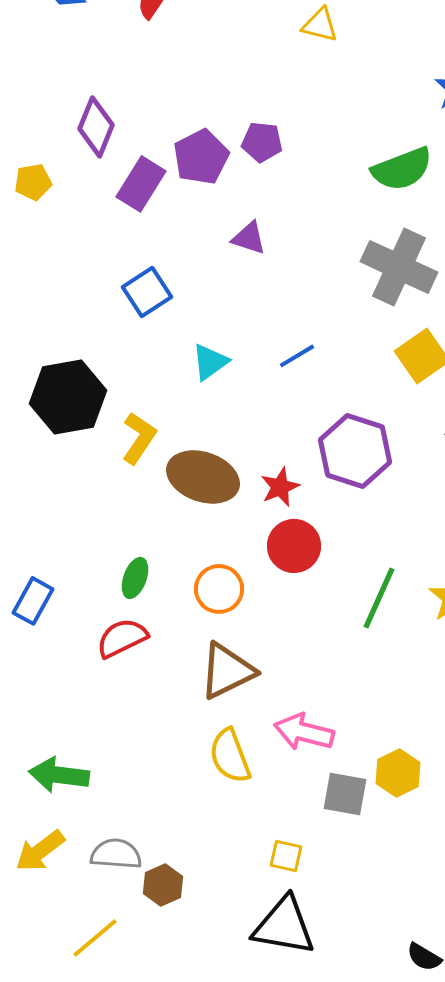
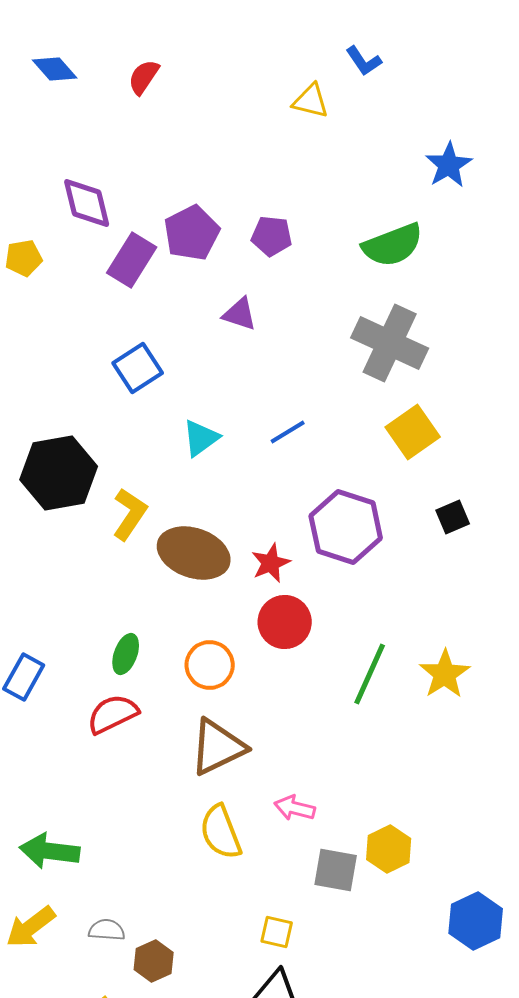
purple diamond: (96, 127) -> (87, 203), turned -36
purple pentagon: (262, 142) -> (272, 236), moved
pink arrow: (304, 732) -> (295, 808), size x0.7
gray semicircle: (116, 854) -> (107, 930), size x0.7

